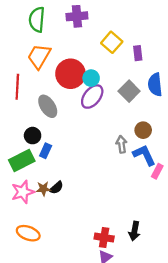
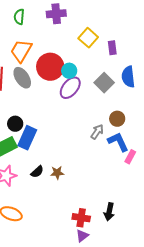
green semicircle: (37, 20) -> (19, 17), size x0.7
gray ellipse: (48, 106) -> (22, 78), moved
gray arrow: (121, 144) -> (97, 132), turned 42
blue rectangle: (46, 151) -> (27, 138), size x1.6
brown star: (43, 189) -> (57, 173), moved

